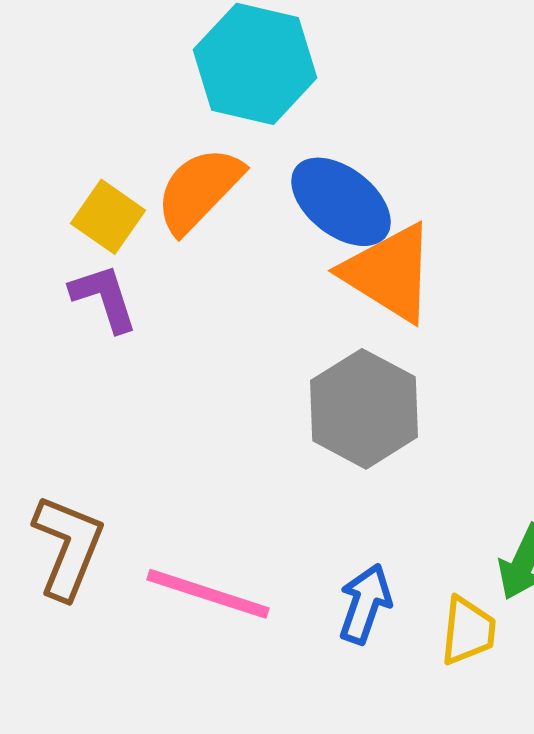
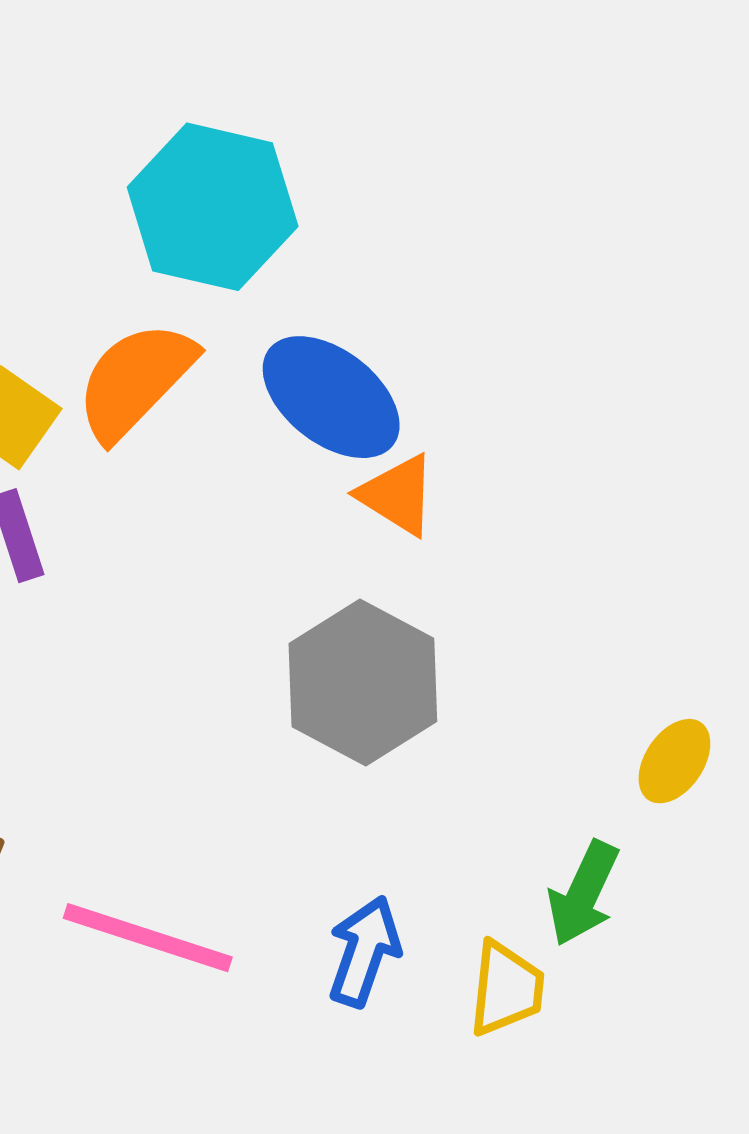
orange triangle: (389, 273) -> (397, 495), size x0.6

